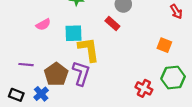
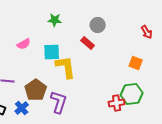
purple L-shape: (81, 73) -> (59, 102), moved
green hexagon: (173, 78) -> (132, 94), moved
red cross: (144, 88) -> (117, 103), turned -35

